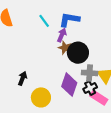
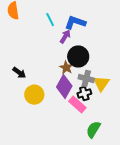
brown star: (65, 48) -> (66, 68), moved
black arrow: (22, 78) -> (19, 73), turned 96
pink rectangle: (99, 98) -> (77, 104), moved

